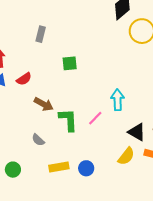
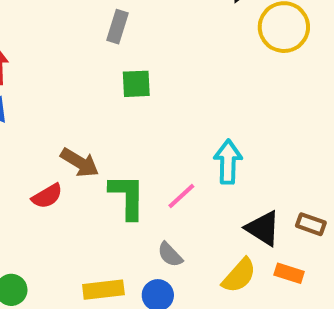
gray rectangle: (41, 34) -> (118, 27), moved
red semicircle: (24, 79) -> (47, 196), moved
gray semicircle: (38, 140) -> (170, 255), moved

